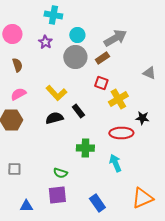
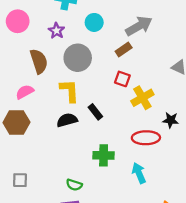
gray circle: (75, 57) -> (78, 58), moved
brown semicircle: (17, 65) -> (39, 61), moved, size x1.5
yellow L-shape: (56, 93) -> (69, 91), turned -140

